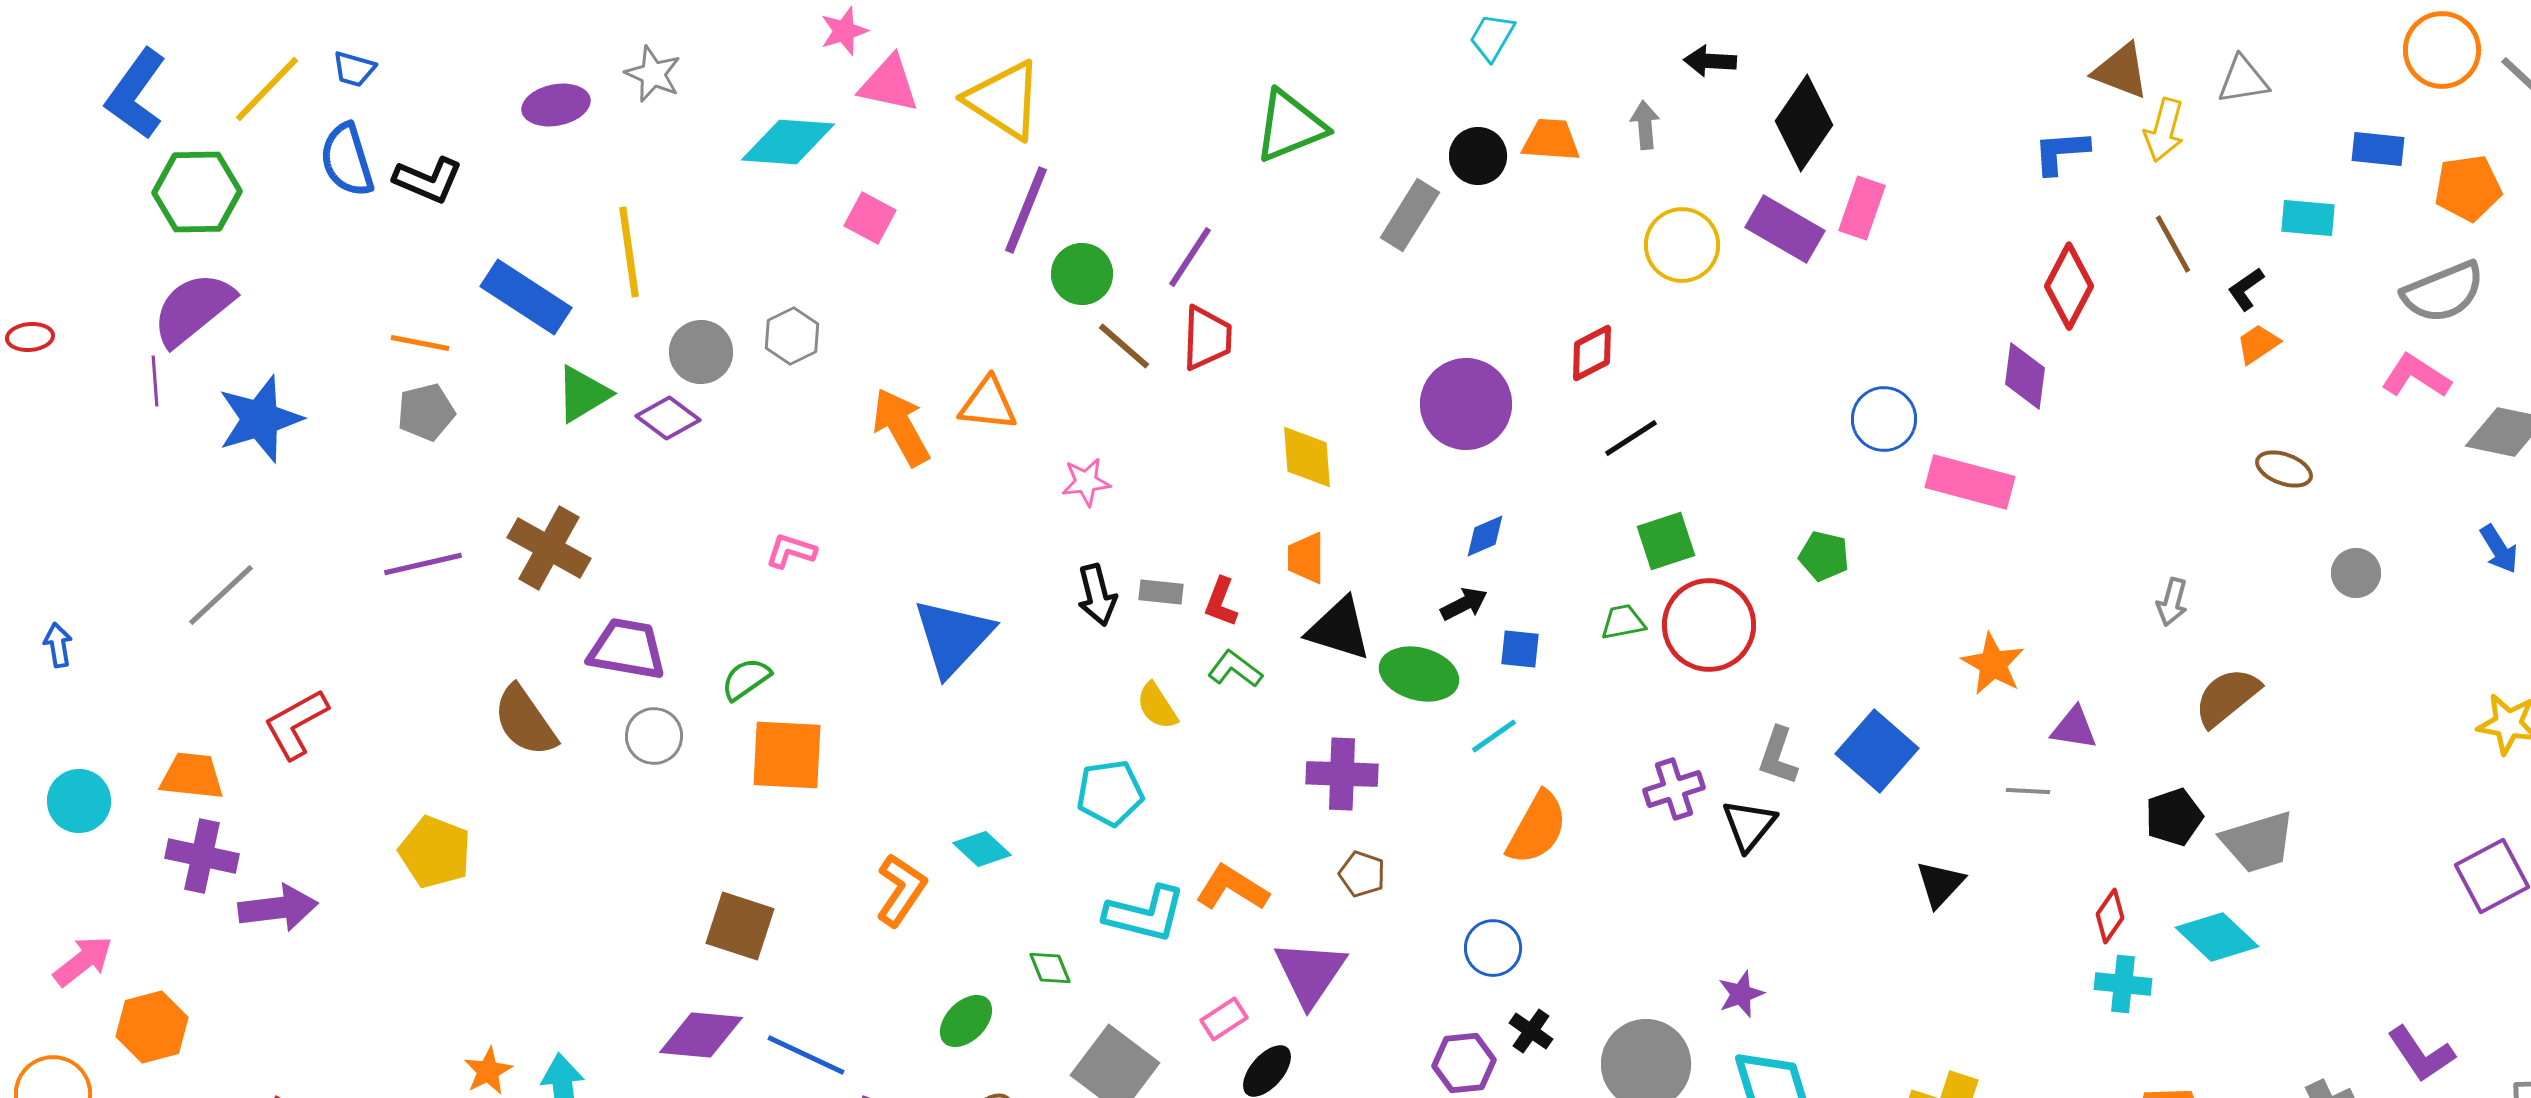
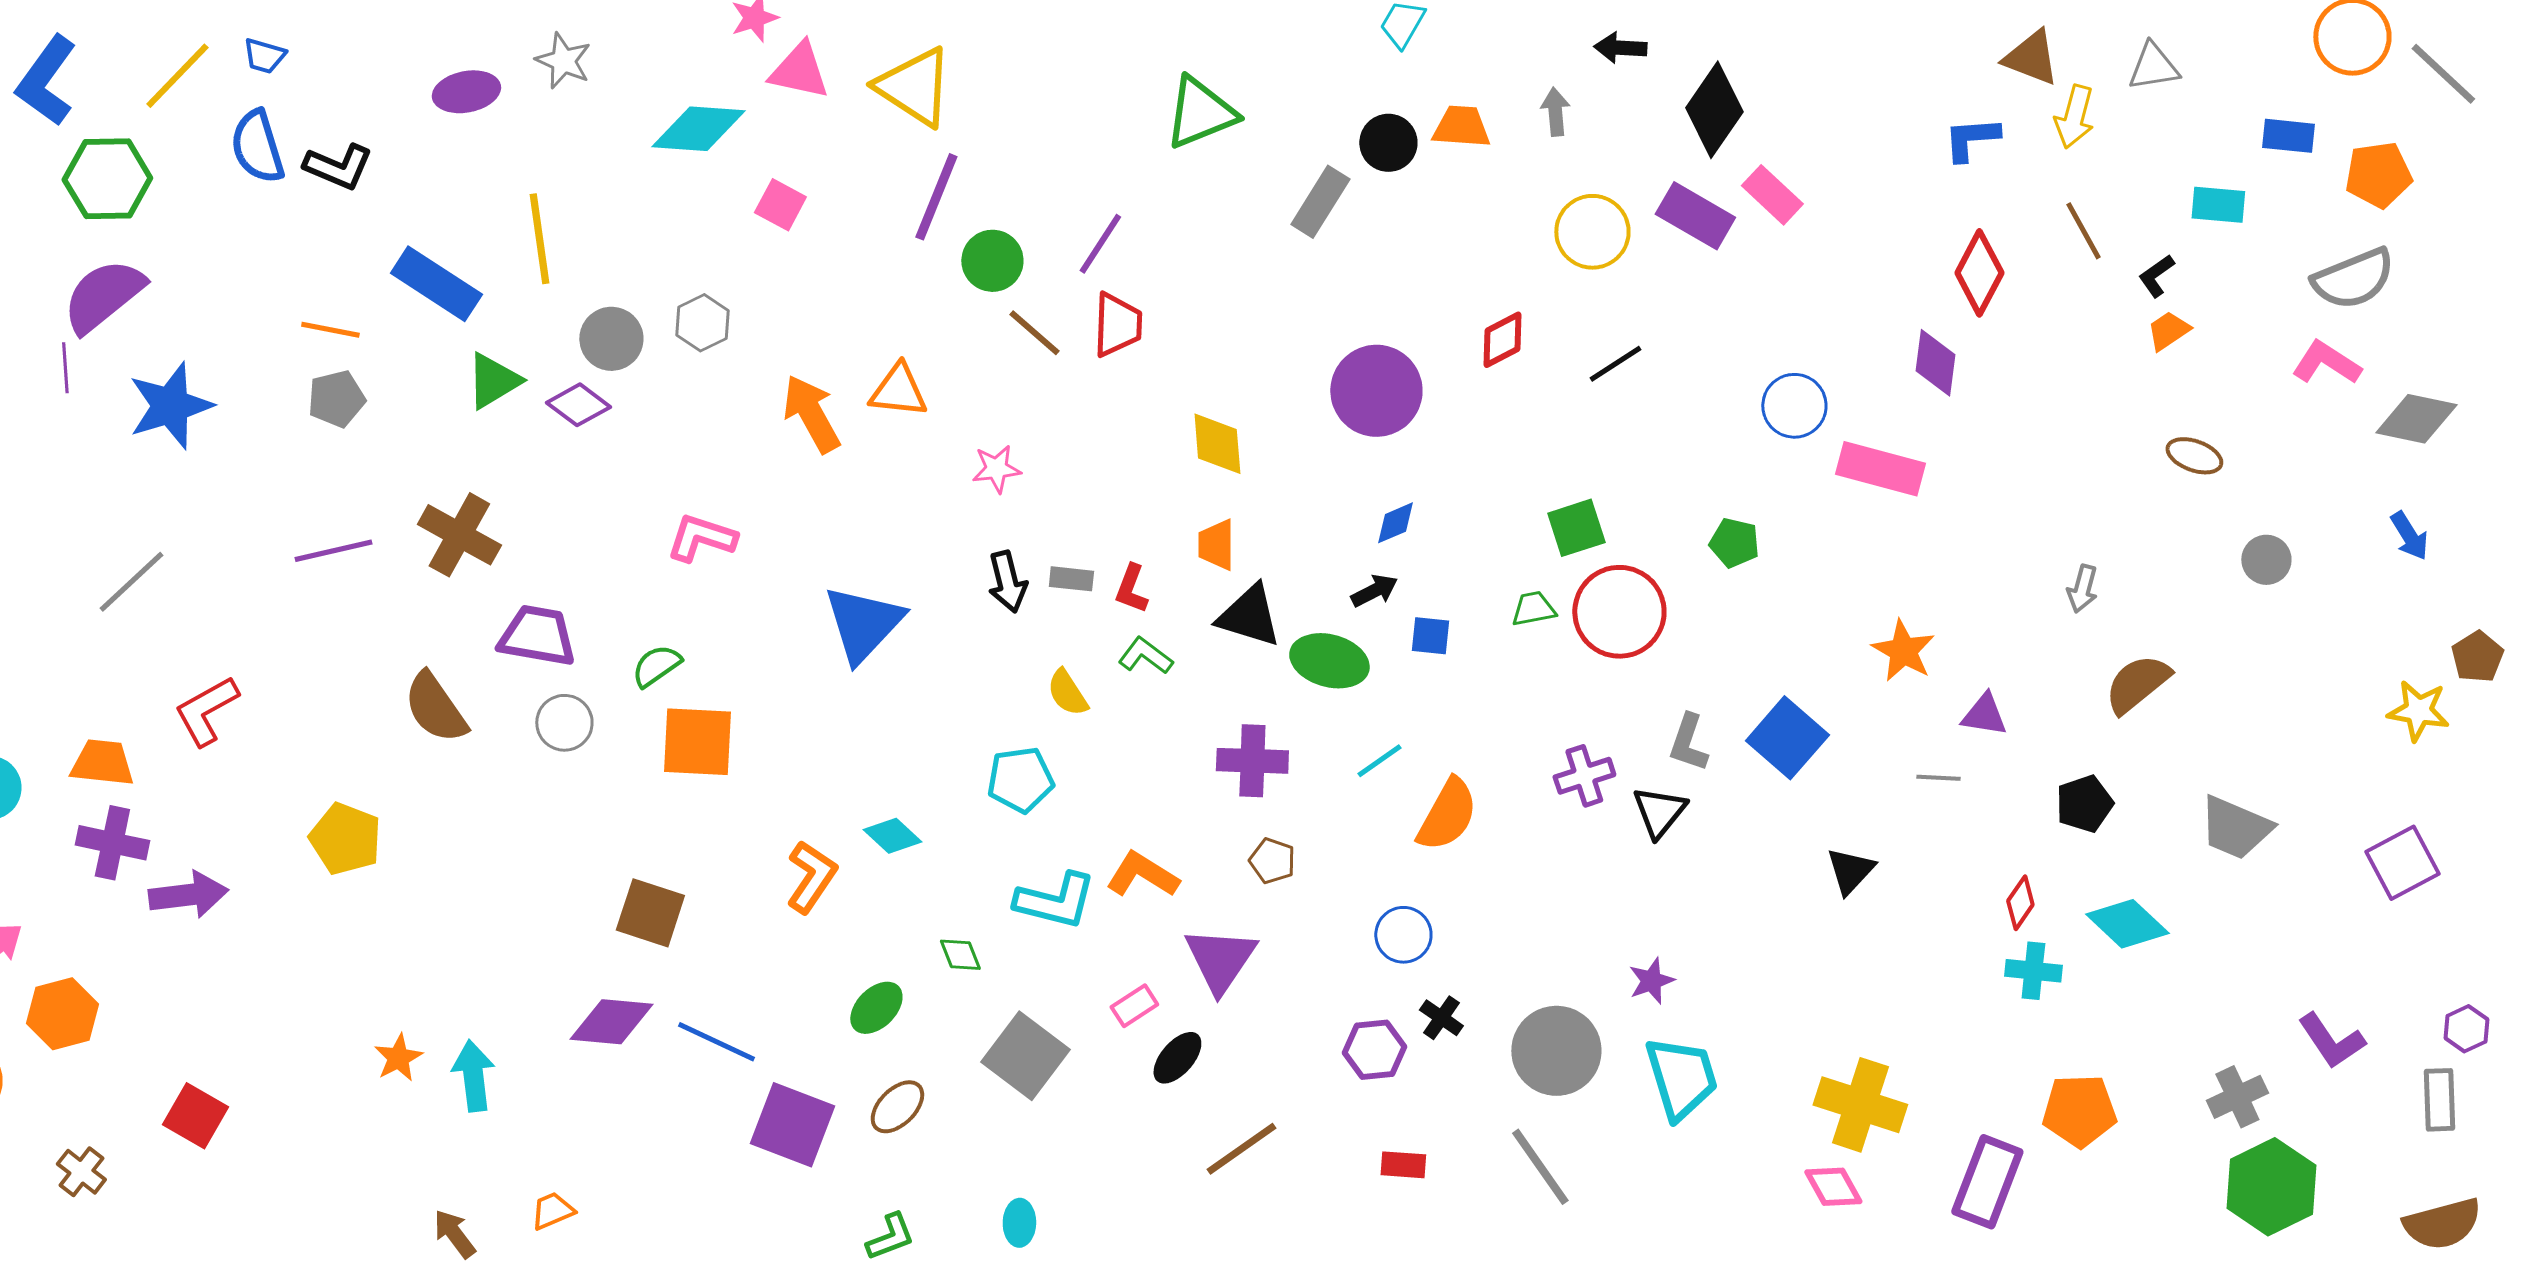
pink rectangle: (1862, 208) -> (1772, 195), turned -66
black line: (1631, 438) -> (1615, 364), moved
pink L-shape: (791, 551) -> (701, 538), size x1.4
cyan line: (1494, 736) -> (1379, 761), moved
gray trapezoid: (2258, 842) -> (2235, 828), moved, turned 40

